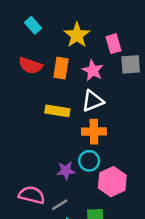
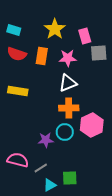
cyan rectangle: (33, 25) -> (14, 30), moved, turned -32
pink star: (93, 71) -> (68, 58), turned -30
yellow rectangle: (57, 111) -> (18, 91), moved
pink hexagon: (112, 182) -> (92, 125), moved

